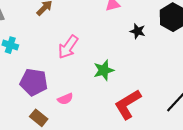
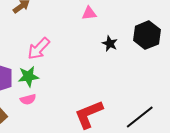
green star: (104, 70) -> (28, 76), moved

